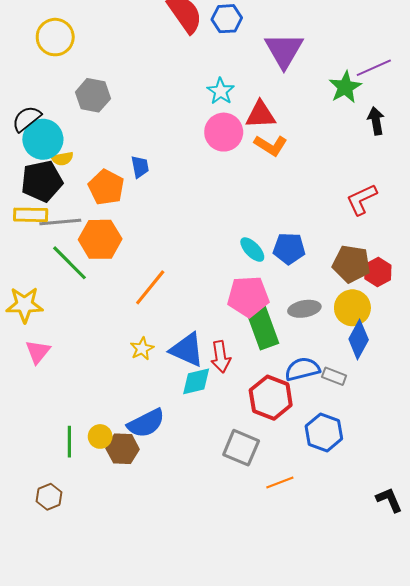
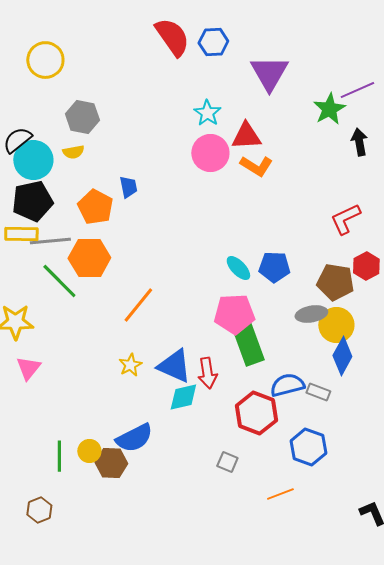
yellow semicircle: (62, 159) -> (73, 152), moved
red hexagon: (378, 272) -> (366, 266), moved
gray ellipse: (304, 309) -> (311, 314), moved
gray square: (241, 448) -> (227, 462), size x0.6
orange line: (280, 482) -> (280, 494), moved

